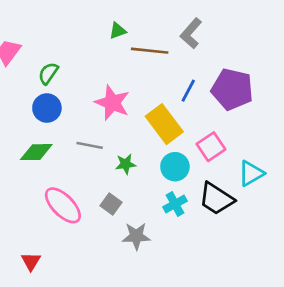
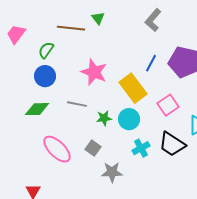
green triangle: (118, 31) -> (98, 18), turned -48
brown line: (150, 51) -> (71, 28), moved
cyan circle: (175, 167) -> (129, 119), moved

